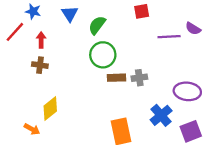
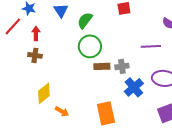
purple line: (169, 37) -> (151, 46), moved
blue cross: (161, 115) -> (134, 87), moved
orange arrow: (32, 129) -> (62, 111), moved

